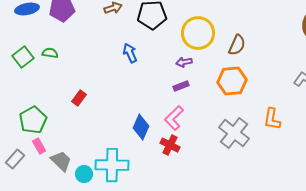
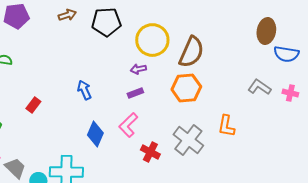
brown semicircle: (237, 45) -> (191, 52), size x1.5
blue arrow: (130, 53) -> (84, 90), moved
red cross: (170, 145) -> (150, 152), moved

